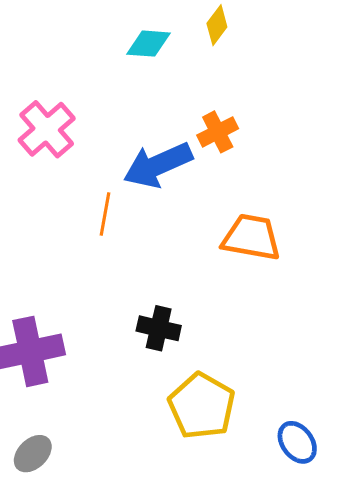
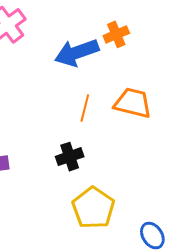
orange line: (105, 214) -> (85, 108), moved
black cross: (159, 328) -> (70, 157), turned -36

